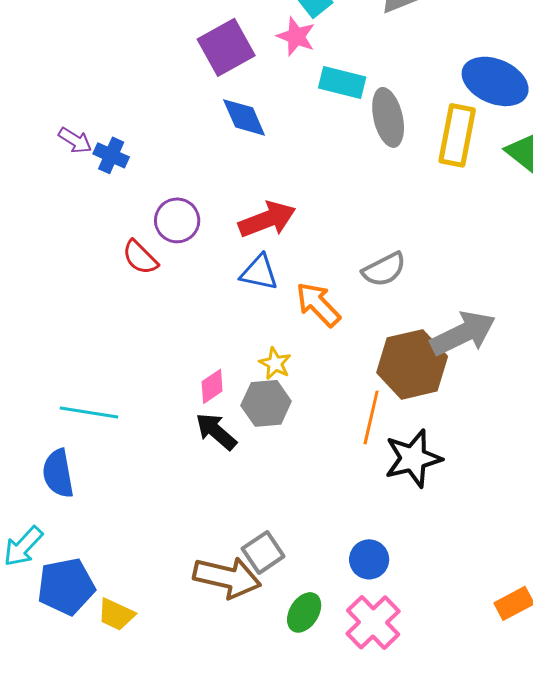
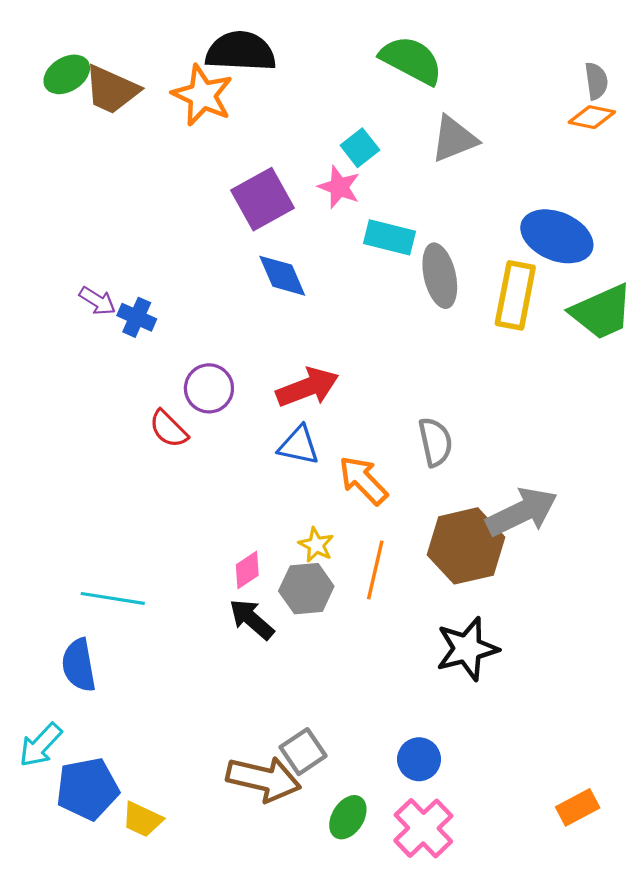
gray semicircle: (384, 269) -> (435, 442), turned -75
orange line: (371, 417) -> (375, 570), moved

